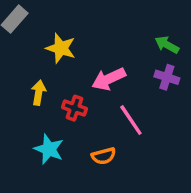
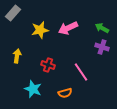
yellow star: (61, 48) -> (40, 30), turned -30
pink arrow: (109, 79) -> (68, 28), moved
yellow arrow: (39, 93) -> (17, 56), moved

